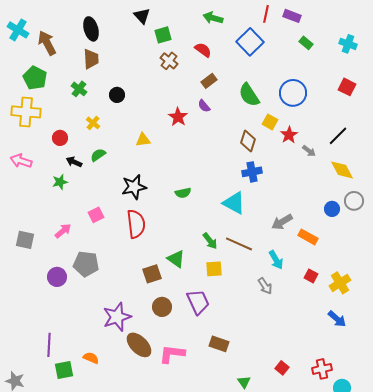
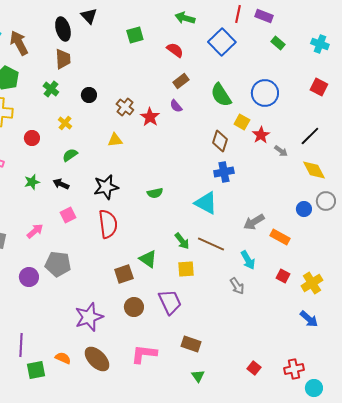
black triangle: (142, 16) -> (89, 16), moved
brown cross: (169, 61) -> (125, 107), moved
black arrow: (74, 162) -> (61, 184), moved
brown ellipse: (139, 345) -> (97, 359), moved
green triangle: (244, 382) -> (198, 376), moved

